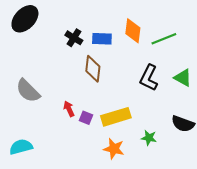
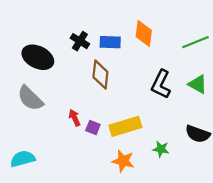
black ellipse: (25, 19) -> (38, 57), moved, turned 72
green line: (164, 39) -> (196, 42), moved

